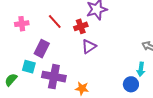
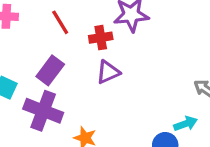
purple rectangle: (42, 49) -> (50, 70), moved
cyan arrow: (141, 69) -> (186, 124), turned -128

